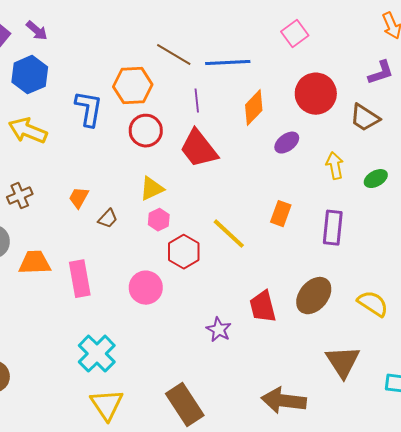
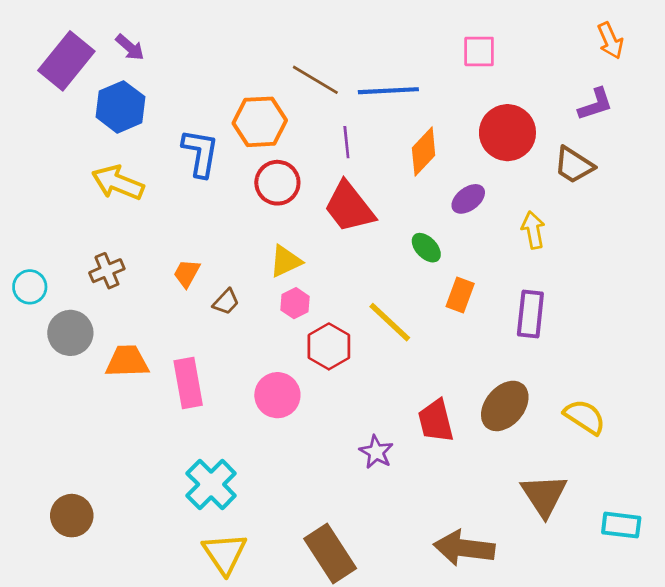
pink square: (295, 34) -> (479, 51), turned 36
green ellipse: (376, 179) -> (426, 248), moved, turned 75

